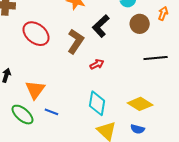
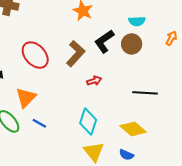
brown circle: (140, 24) -> (132, 44), moved
red ellipse: (36, 34) -> (35, 55), moved
black line: (156, 58) -> (145, 93), moved

